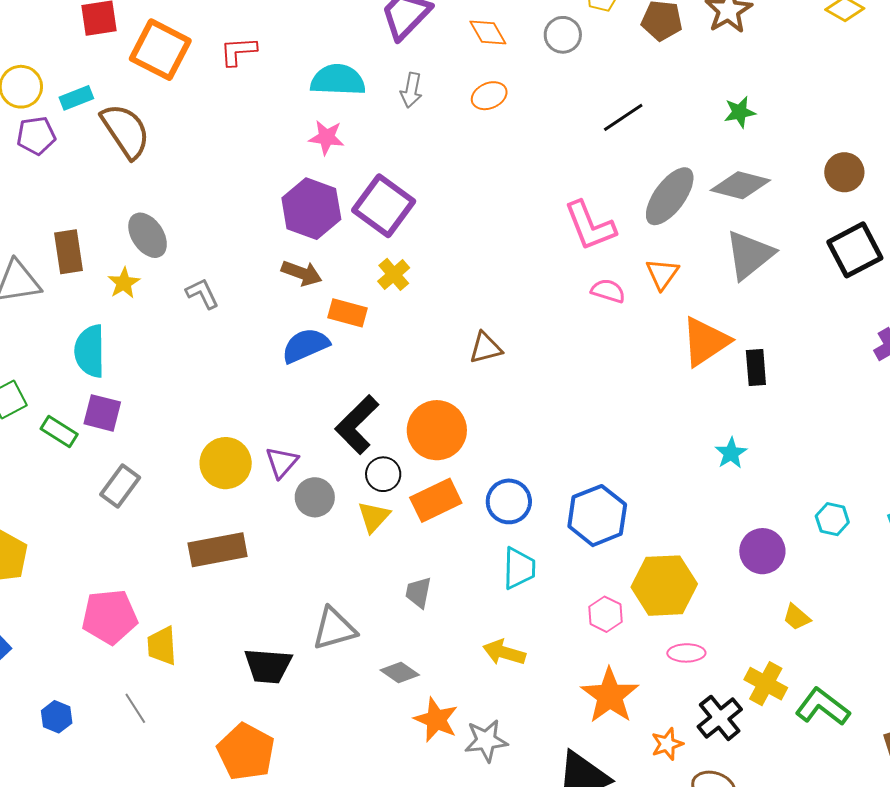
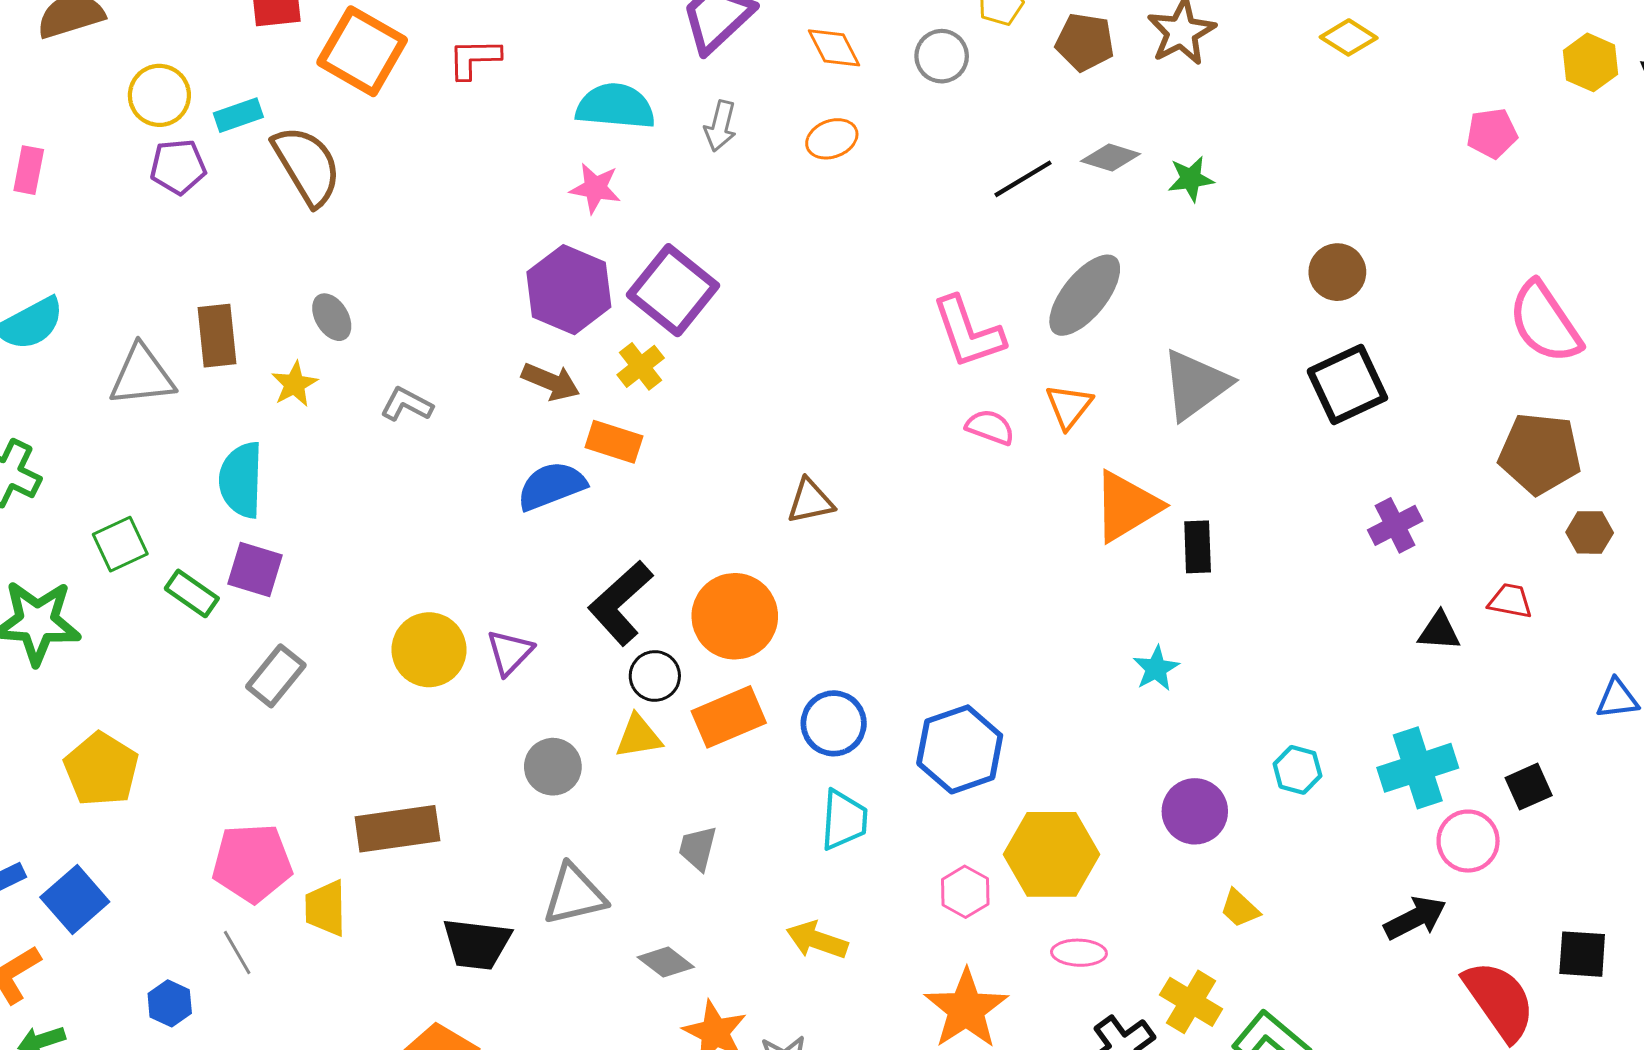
gray diamond: (740, 185) -> (1111, 158), moved, size x0.7
gray ellipse: (148, 235) -> (332, 317), size x0.7
yellow cross: (394, 274) -> (641, 366), moved
gray L-shape: (202, 293) -> (407, 404), turned -39
gray circle: (315, 497) -> (553, 767), moved
yellow triangle: (374, 517) -> (638, 736), turned 36
brown rectangle: (218, 550) -> (397, 829), moved
gray line: (135, 708) -> (237, 952), moved

